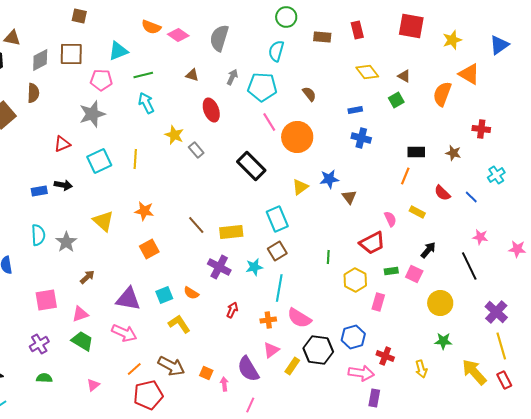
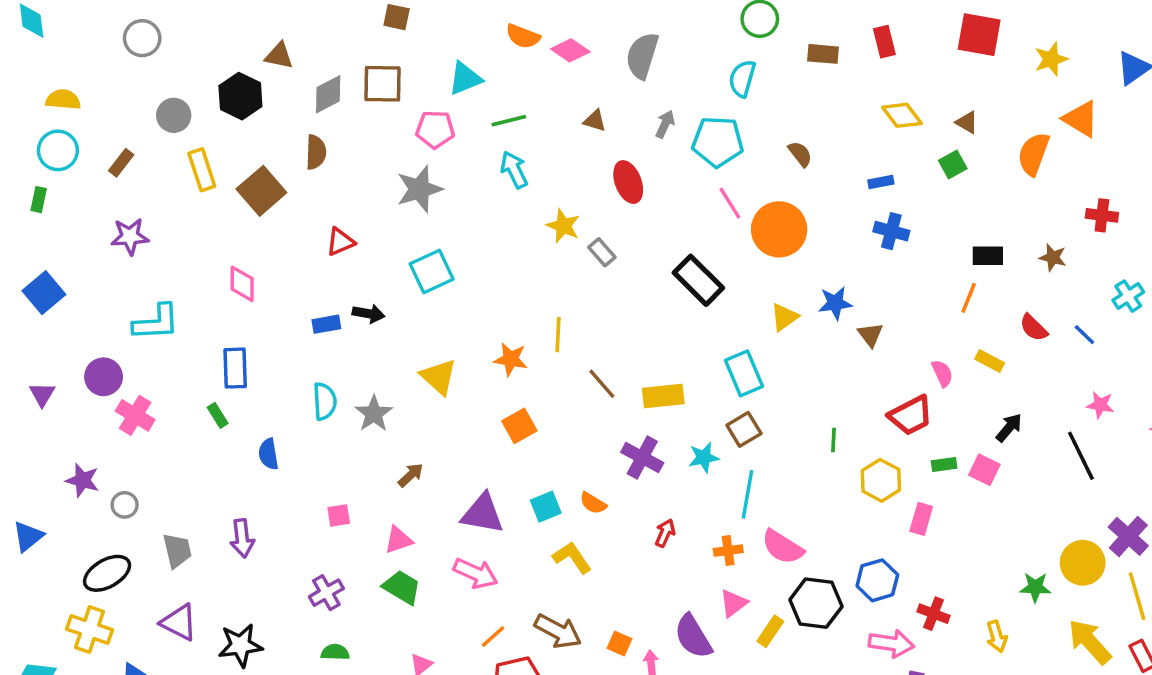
red triangle: (62, 144) -> (340, 242), moved
yellow line: (135, 159) -> (558, 335), moved
pink square: (46, 300) -> (339, 515), size x0.6
yellow circle: (440, 303) -> (1083, 563), moved

